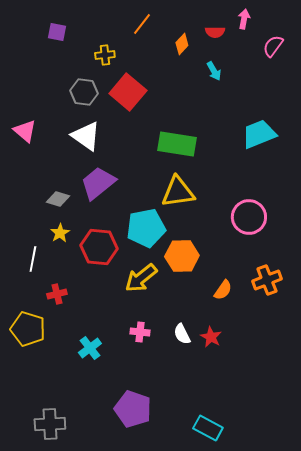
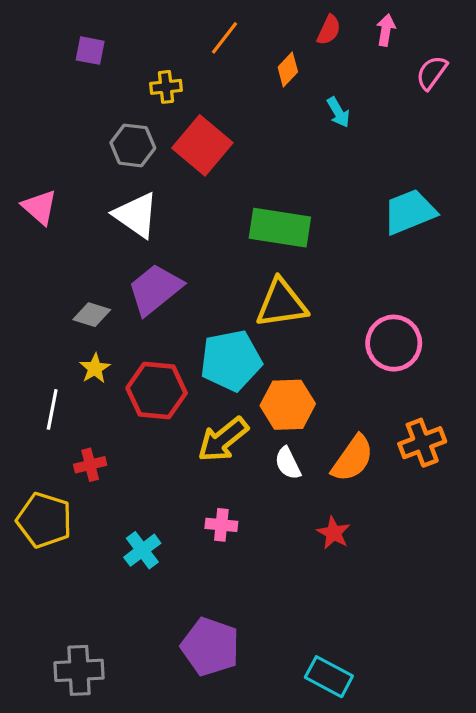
red semicircle: (215, 32) -> (329, 30), moved, turned -66
orange semicircle: (223, 290) -> (353, 458), size x1.5
white semicircle: (182, 334) -> (288, 463), moved

